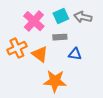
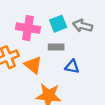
pink cross: (34, 21) -> (28, 28), turned -35

